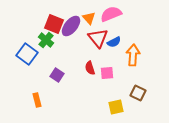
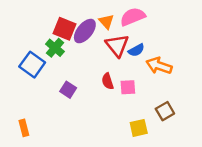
orange arrow: (133, 55) -> (159, 66), turned -75
brown square: (138, 93) -> (165, 111), turned 35
orange rectangle: (37, 100) -> (24, 128), moved

